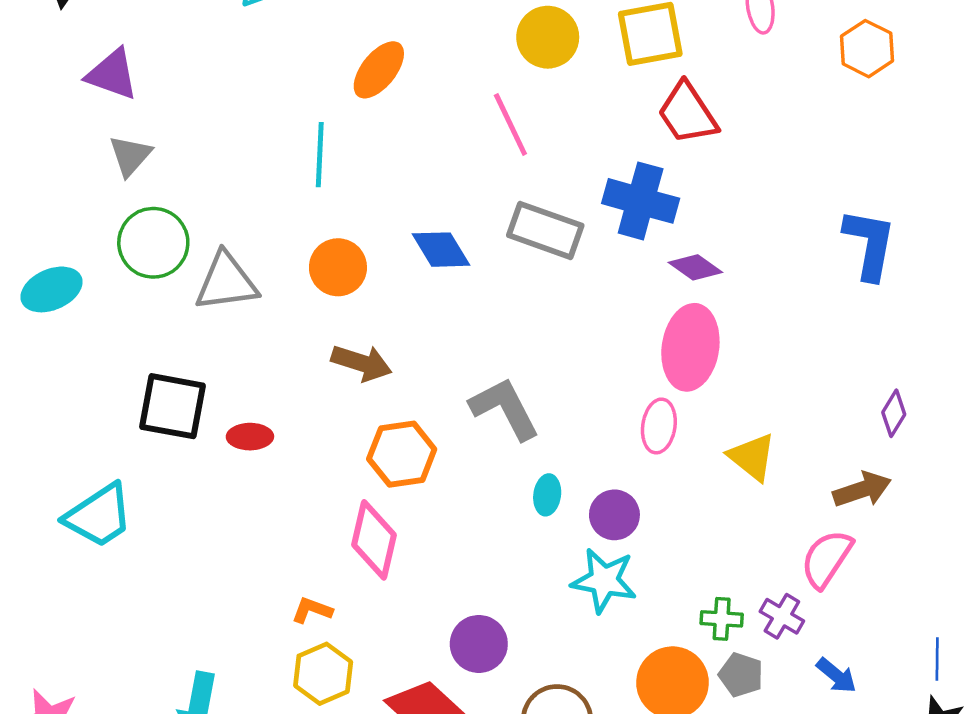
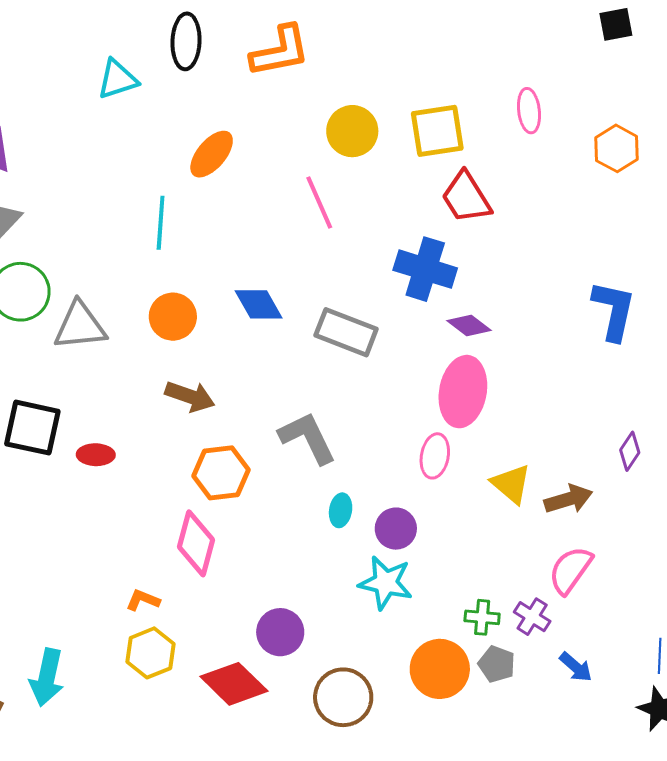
gray rectangle: (545, 230) -> (346, 332), moved
brown arrow: (862, 490) -> (568, 499), moved

